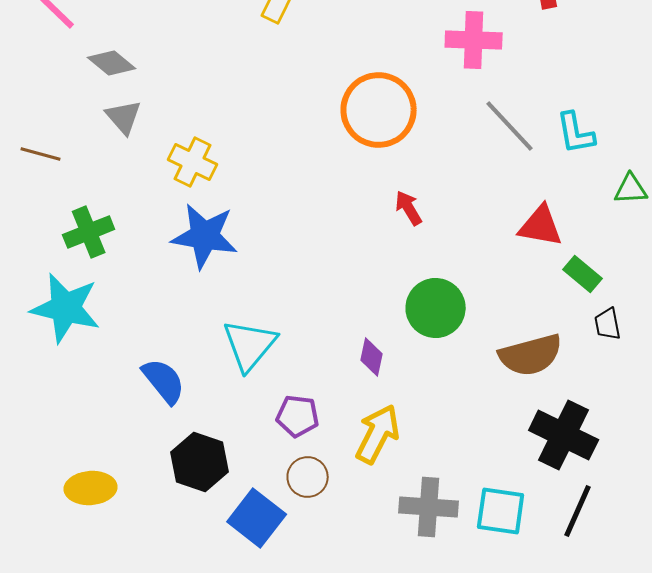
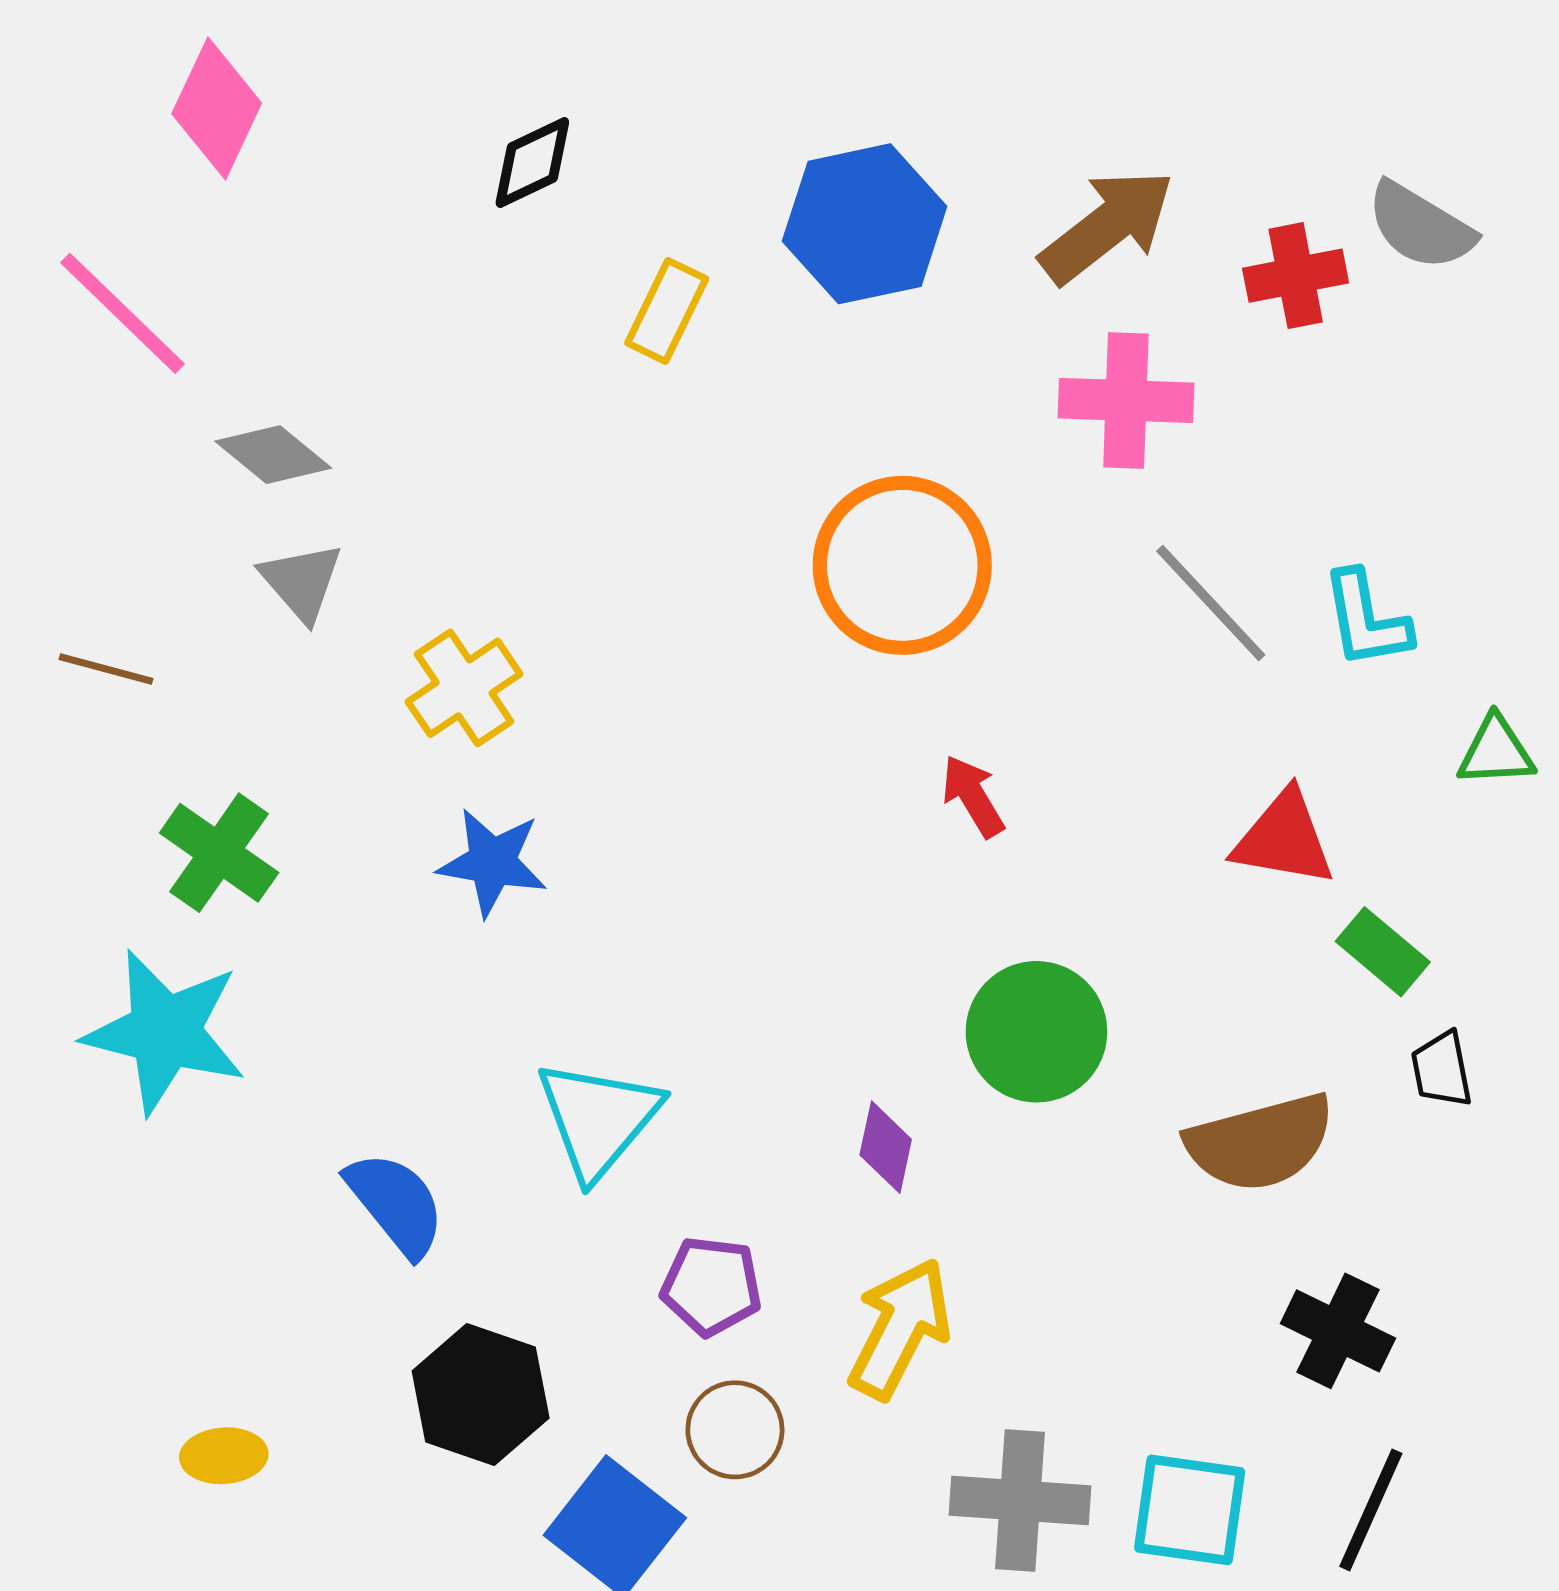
yellow cross: (193, 162) -> (464, 688), turned 30
green cross: (89, 232) -> (219, 853), turned -33
blue star: (205, 236) -> (492, 862), size x0.7
black cross: (564, 435) -> (1338, 1331), size x0.7
yellow ellipse: (91, 488) -> (224, 1456), size x0.7

